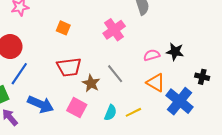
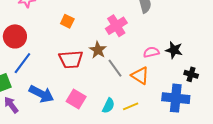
black cross: (202, 77) -> (191, 74), moved
brown star: (91, 83) -> (98, 50), moved
orange triangle: (156, 83) -> (140, 76), moved
blue cross: (180, 101) -> (176, 98), turned -36

